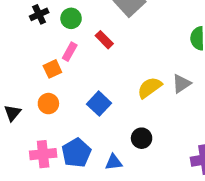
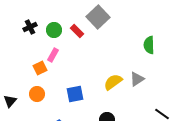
red rectangle: (104, 40) -> (77, 31), moved
blue square: (99, 104) -> (75, 94), turned 36

